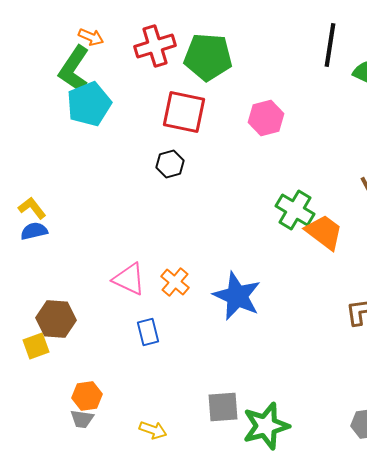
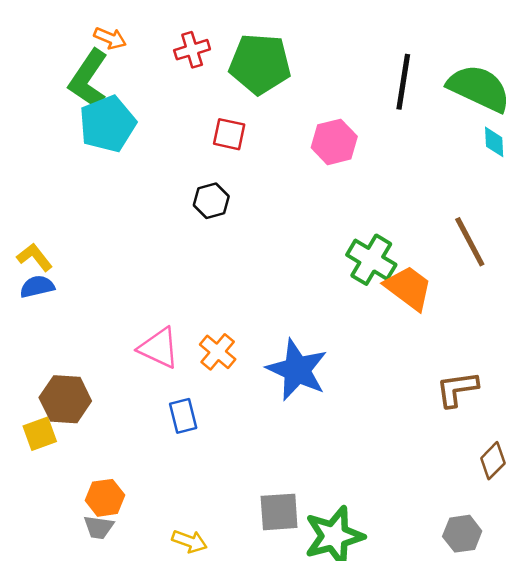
black line: (330, 45) -> (403, 82), moved
red cross: (155, 46) -> (192, 50), size x0.7
red square: (184, 112) -> (229, 134), size x0.6

